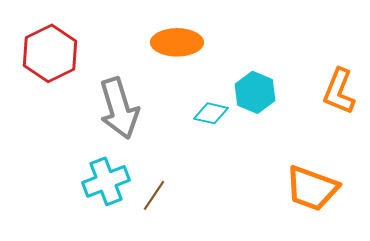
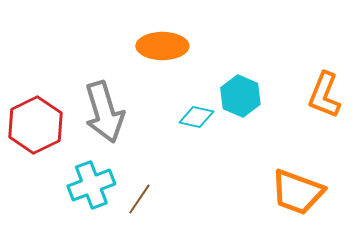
red hexagon: (50, 53) -> (35, 125), moved

